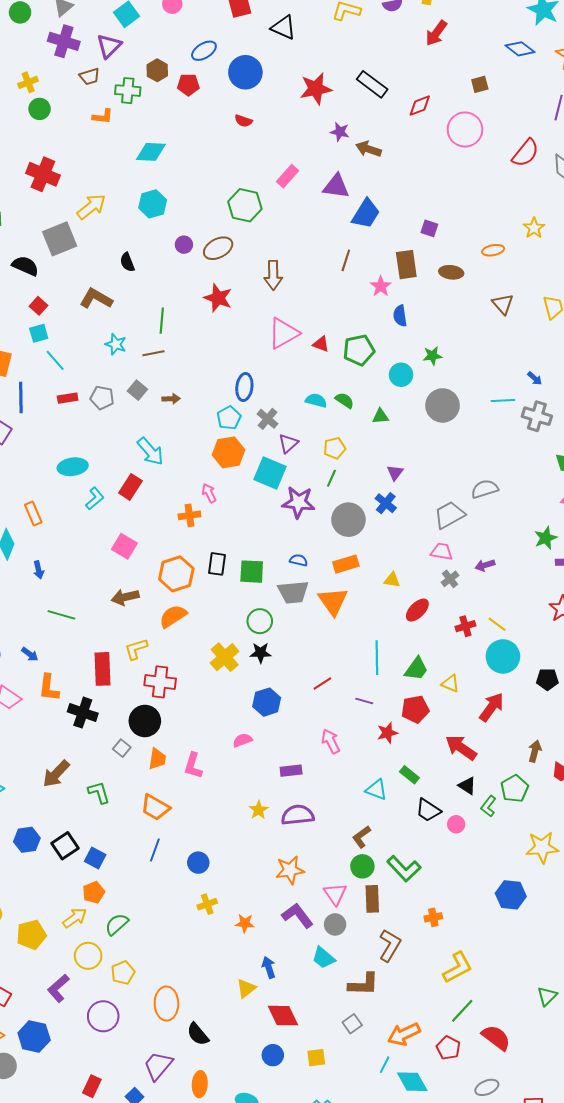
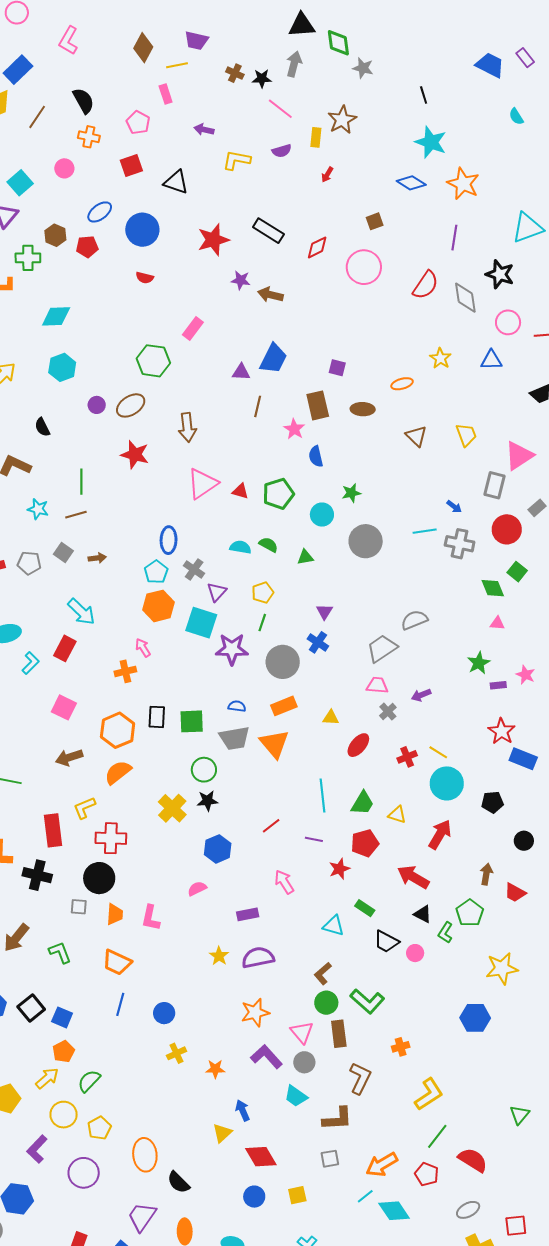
red arrow: (436, 33) -> (327, 175), size x0.6
purple triangle: (336, 186) -> (241, 372), moved, size x0.7
gray square: (122, 748) -> (79, 907), turned -30
gray square: (352, 1024) -> (330, 1159), turned 30
cyan line: (385, 1065) -> (365, 1196), turned 30

